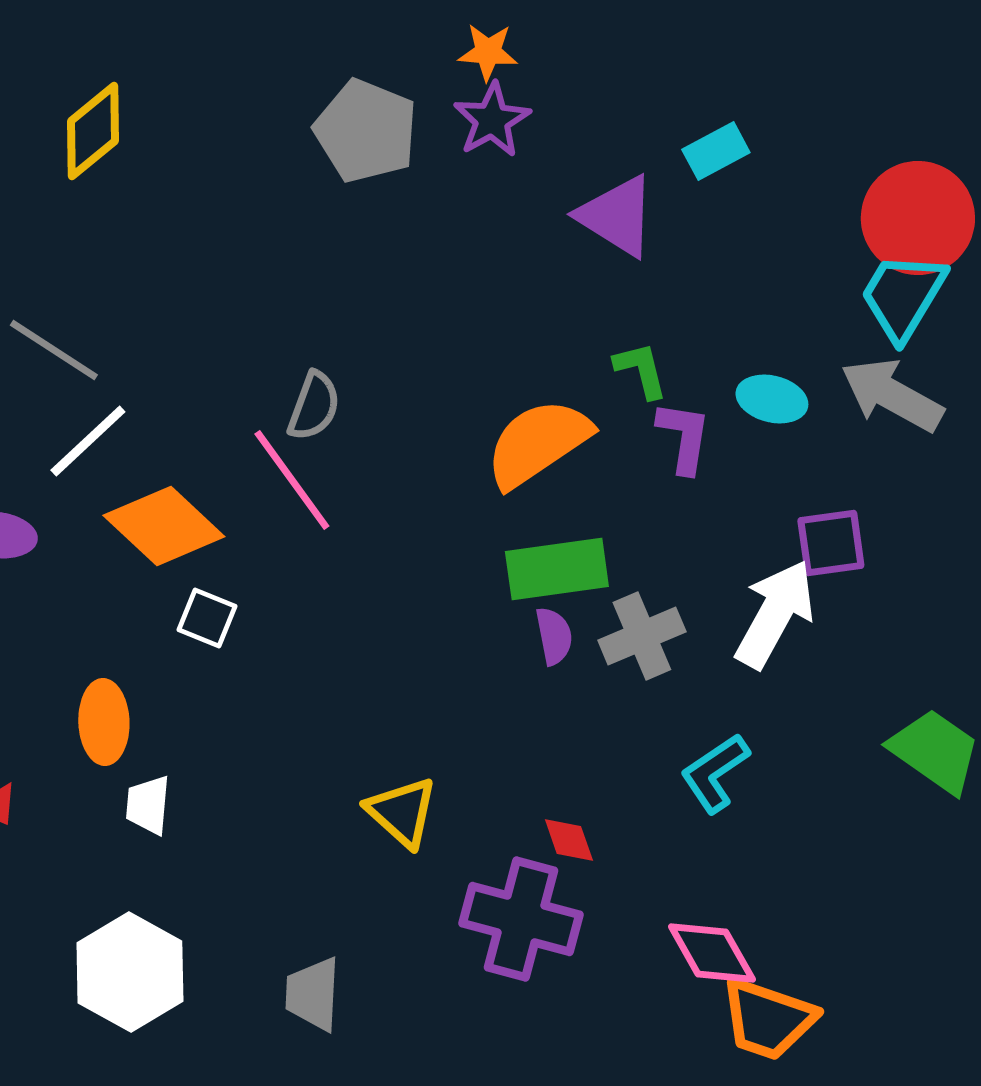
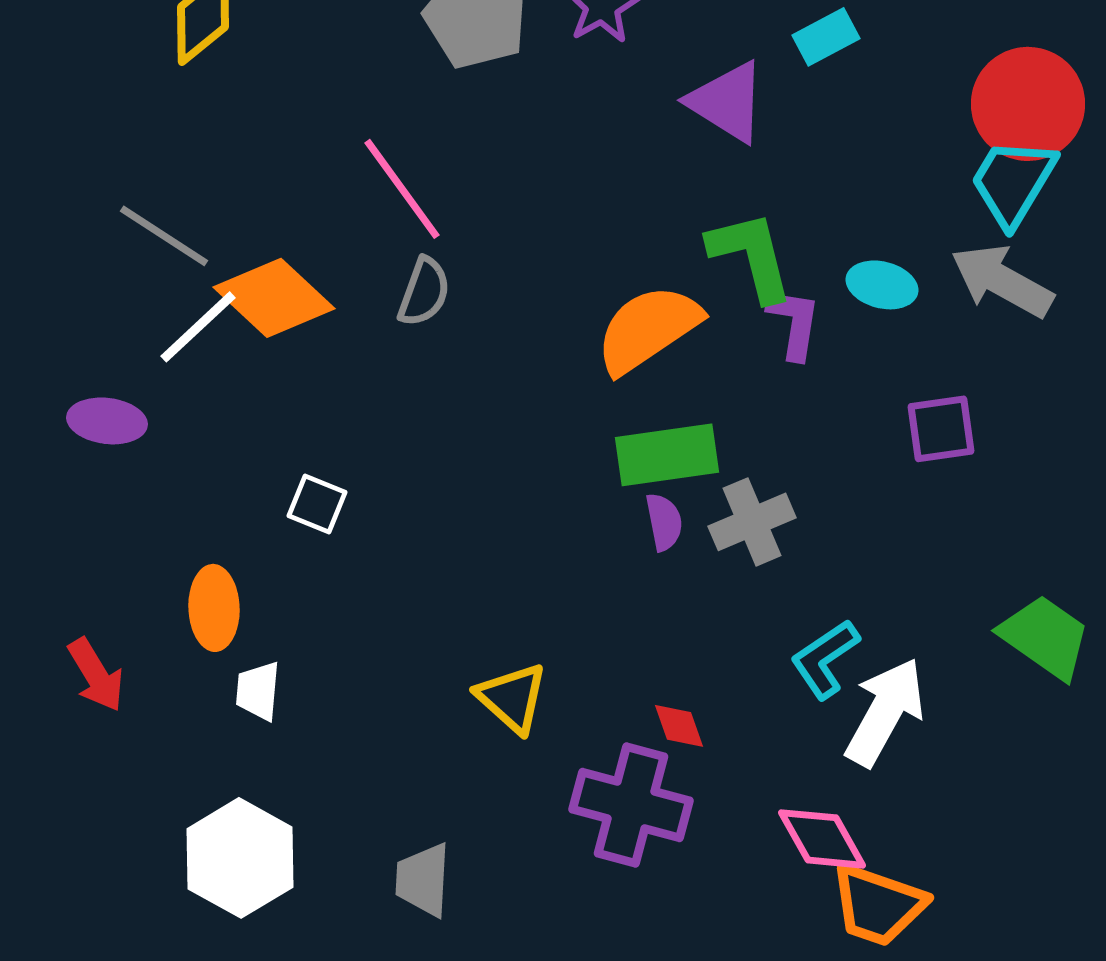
green L-shape: (641, 370) -> (751, 256), size x1.6
pink line: (292, 480) -> (402, 189), moved
orange diamond: (164, 526) -> (274, 298), moved
white arrow: (775, 614) -> (885, 712), moved

